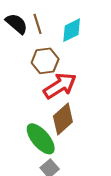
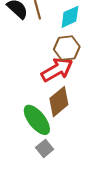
brown hexagon: (45, 61) -> (67, 48), moved

